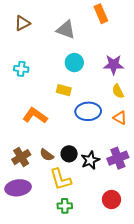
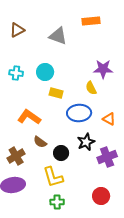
orange rectangle: (101, 14) -> (91, 21), turned -72
cyan circle: (74, 63) -> (45, 72), moved
yellow semicircle: (118, 91) -> (91, 88), moved
brown semicircle: (47, 155) -> (40, 142), moved
black star: (90, 160) -> (86, 142), moved

